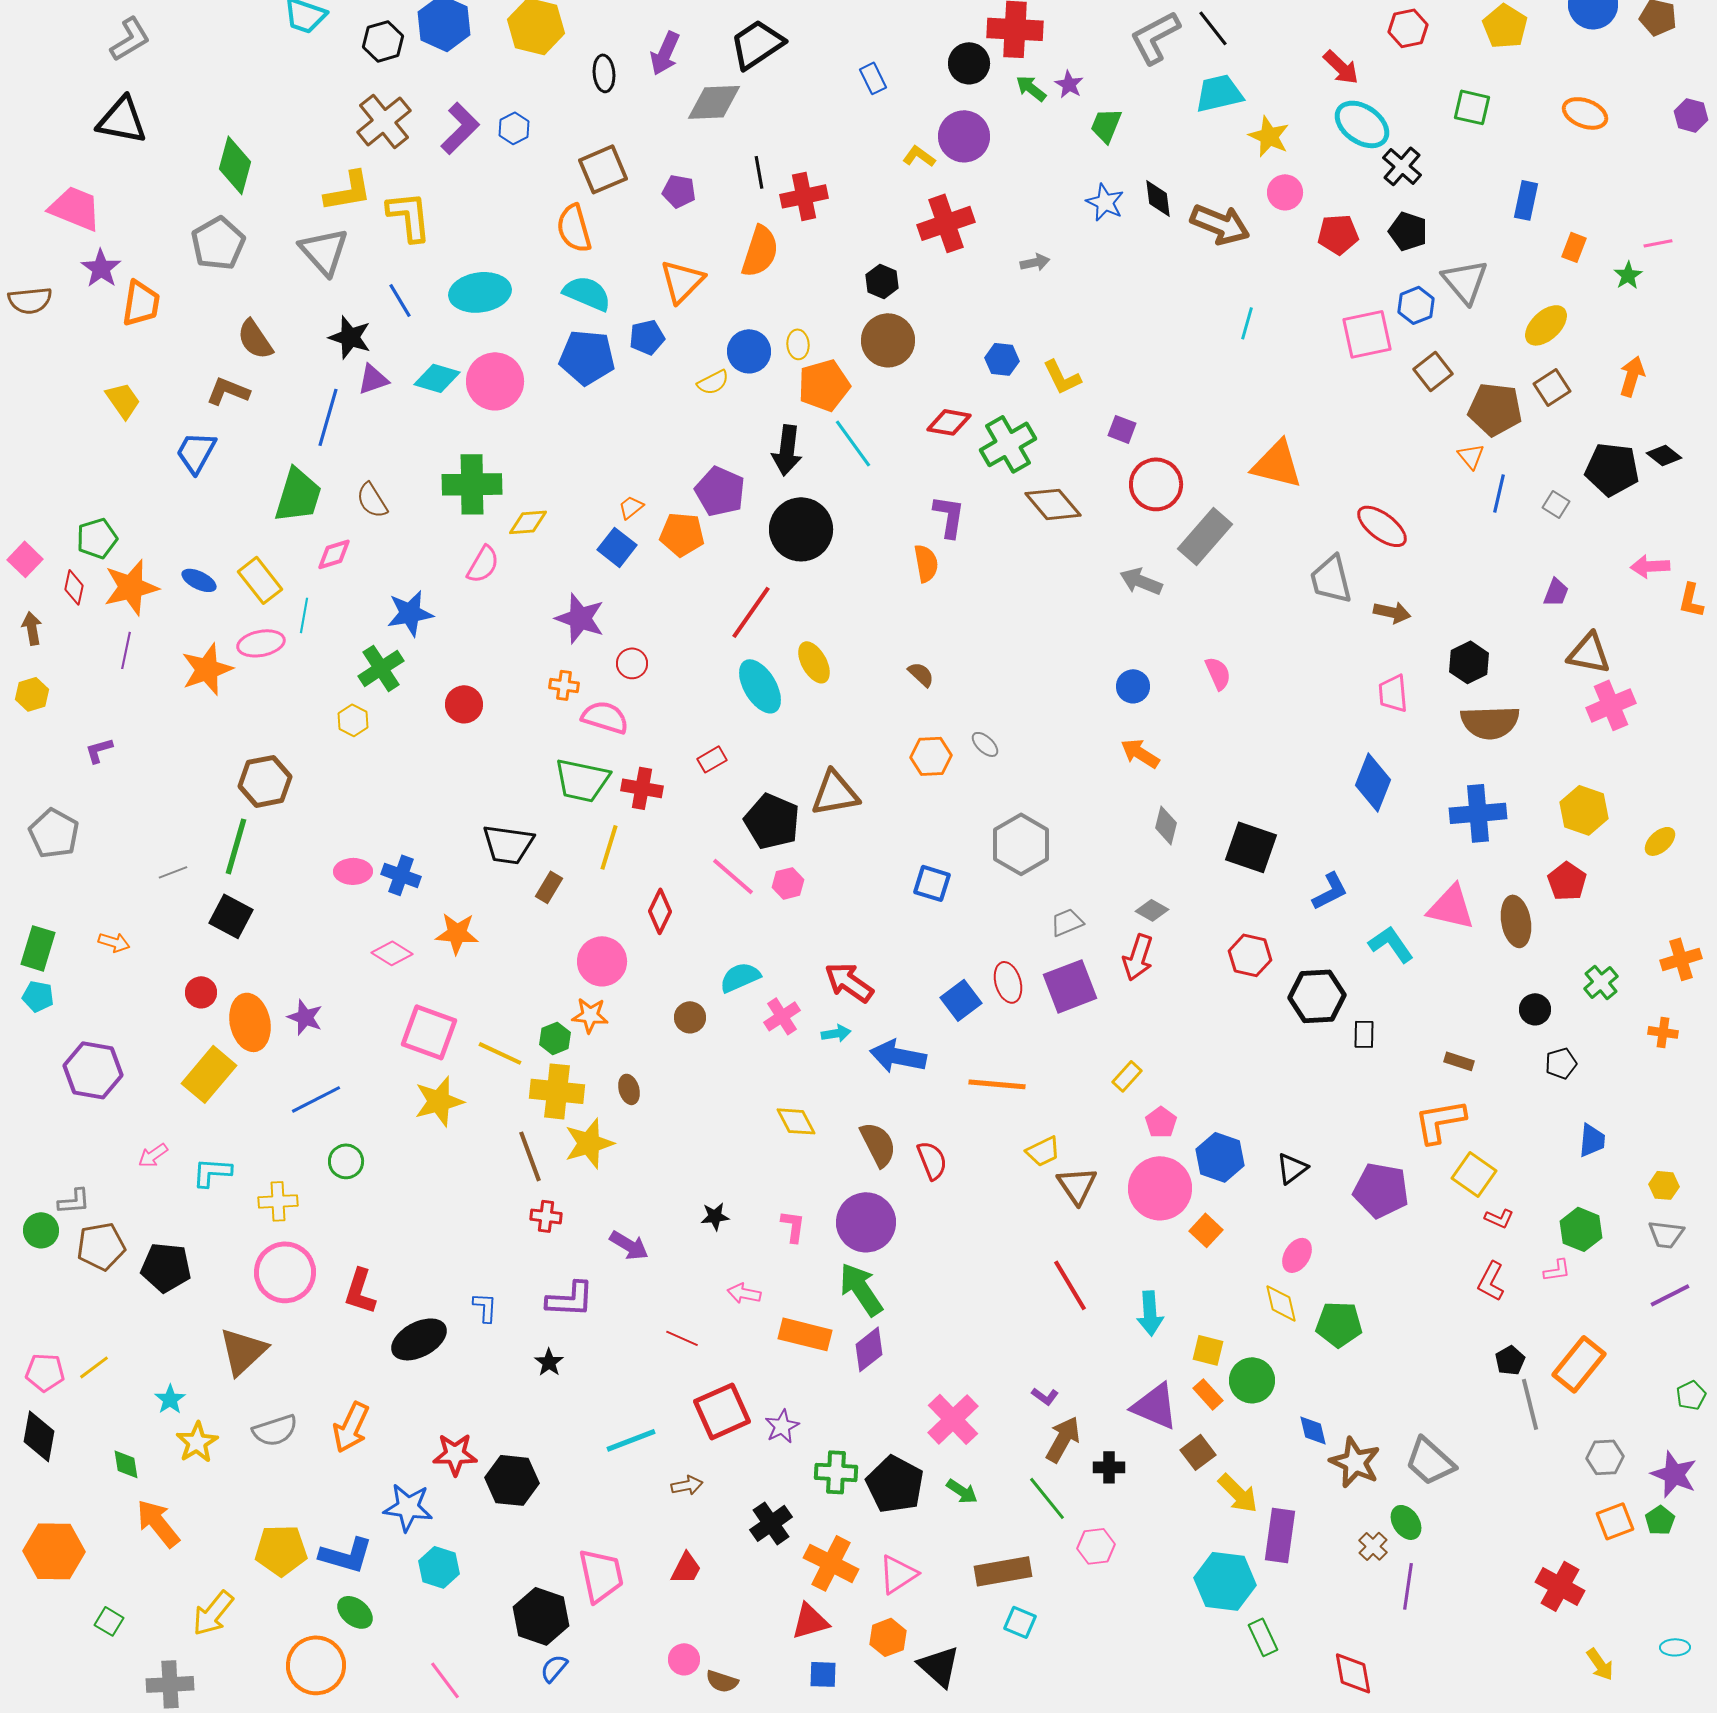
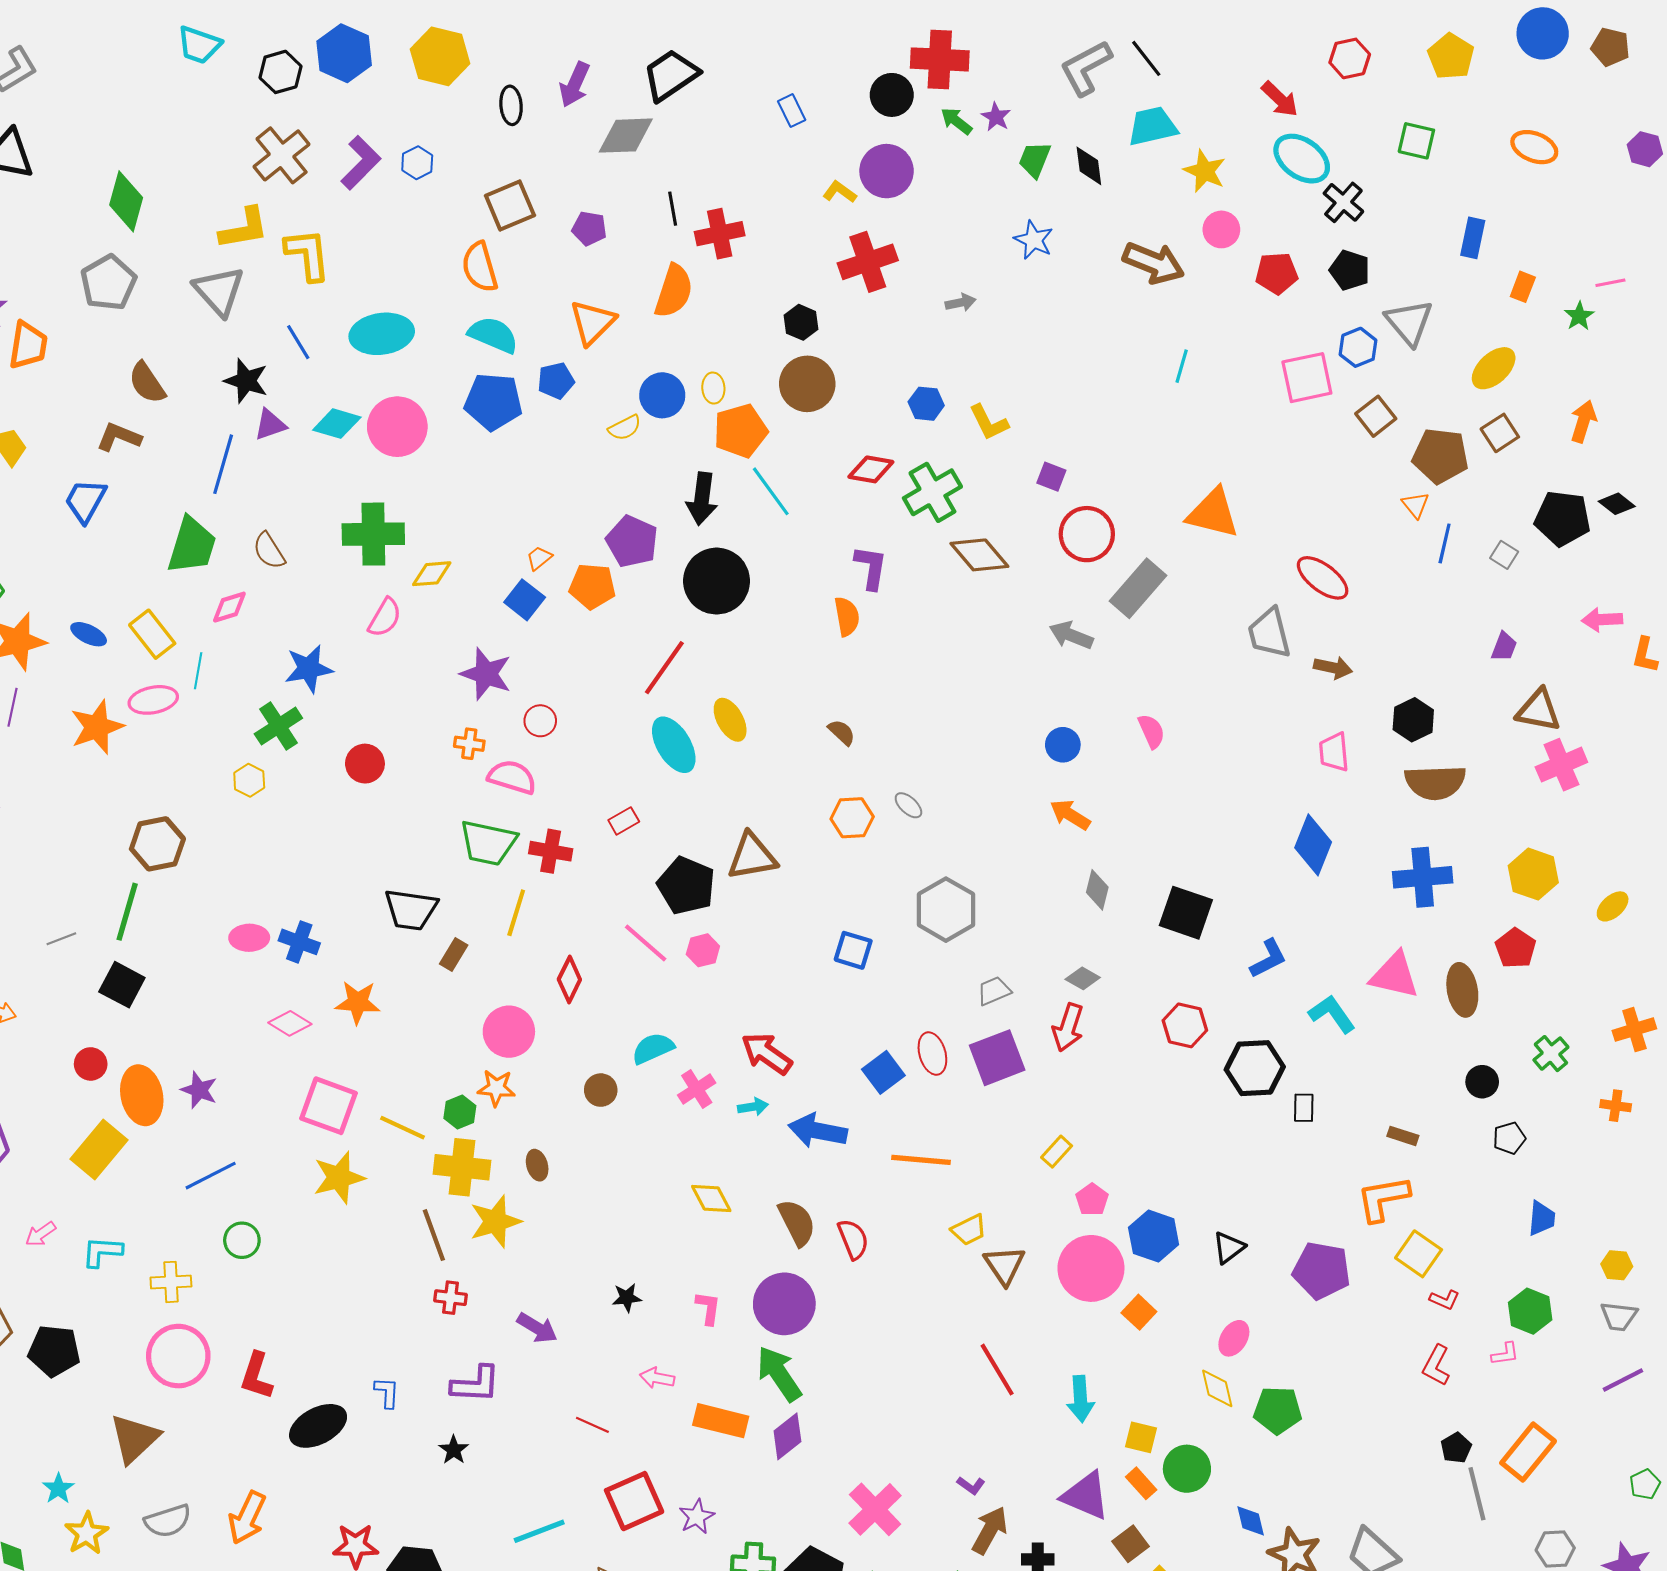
black diamond: (1158, 198) -> (1089, 166), moved

